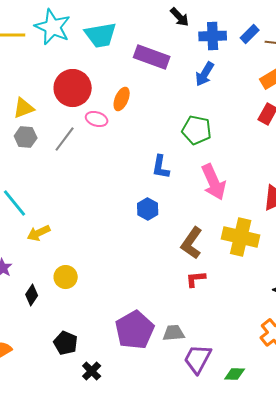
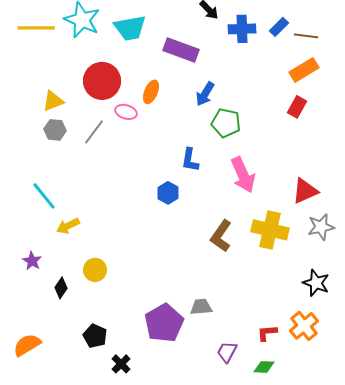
blue arrow: (205, 74) -> (205, 94), moved
blue hexagon: (148, 209) -> (168, 193), moved
red L-shape: (196, 279) -> (267, 333), moved
gray trapezoid: (174, 333) -> (201, 307), moved
purple trapezoid: (198, 359) -> (227, 352), size x0.7

